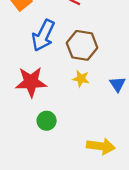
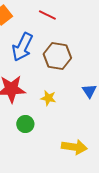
yellow star: (81, 79) -> (48, 98), moved

